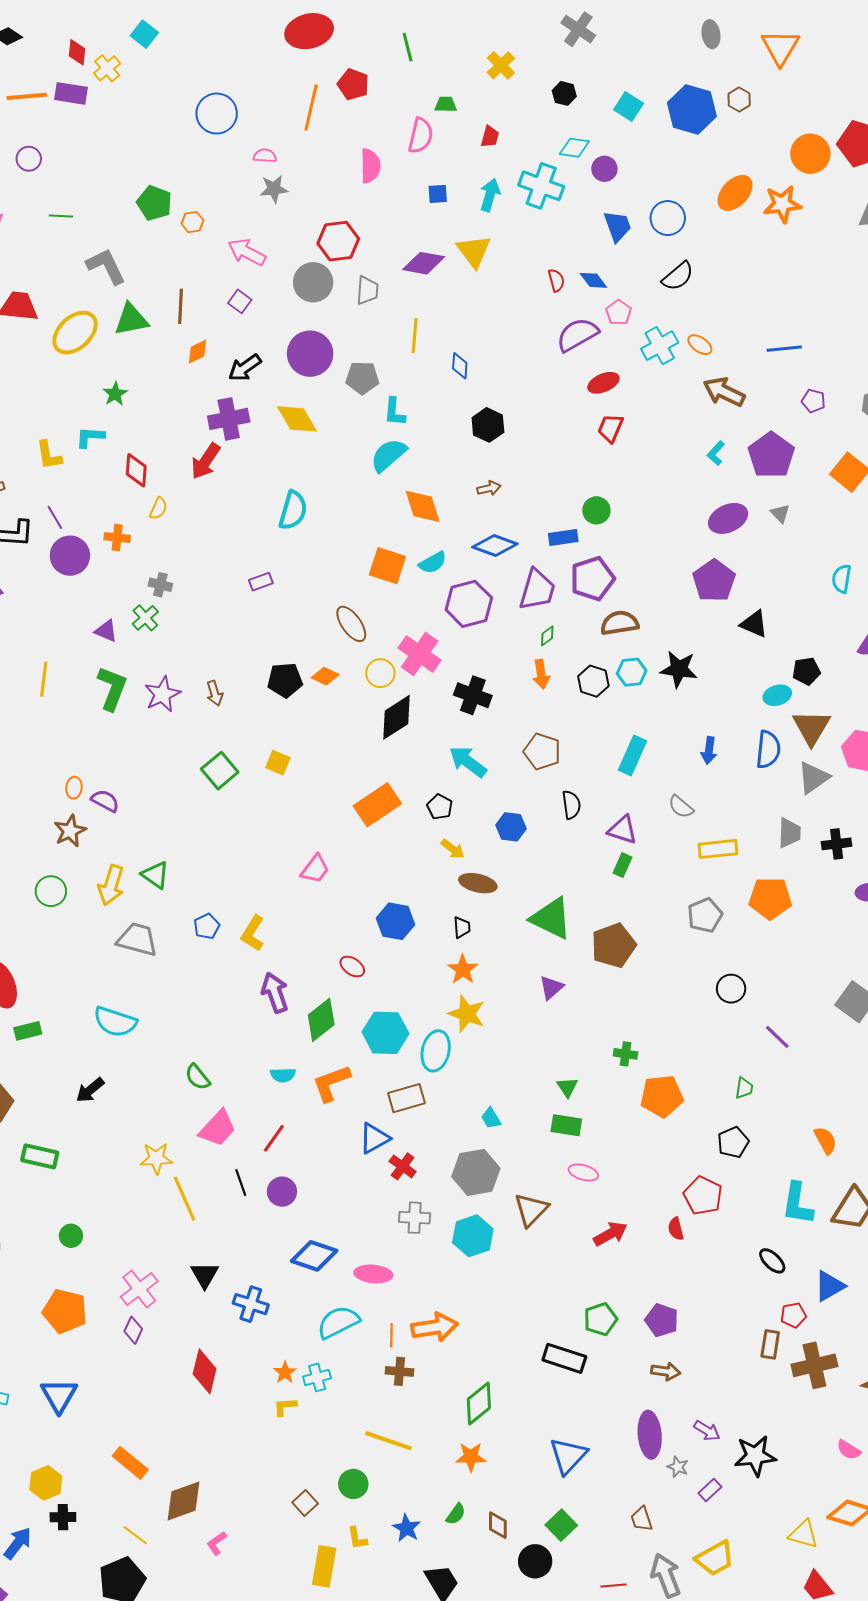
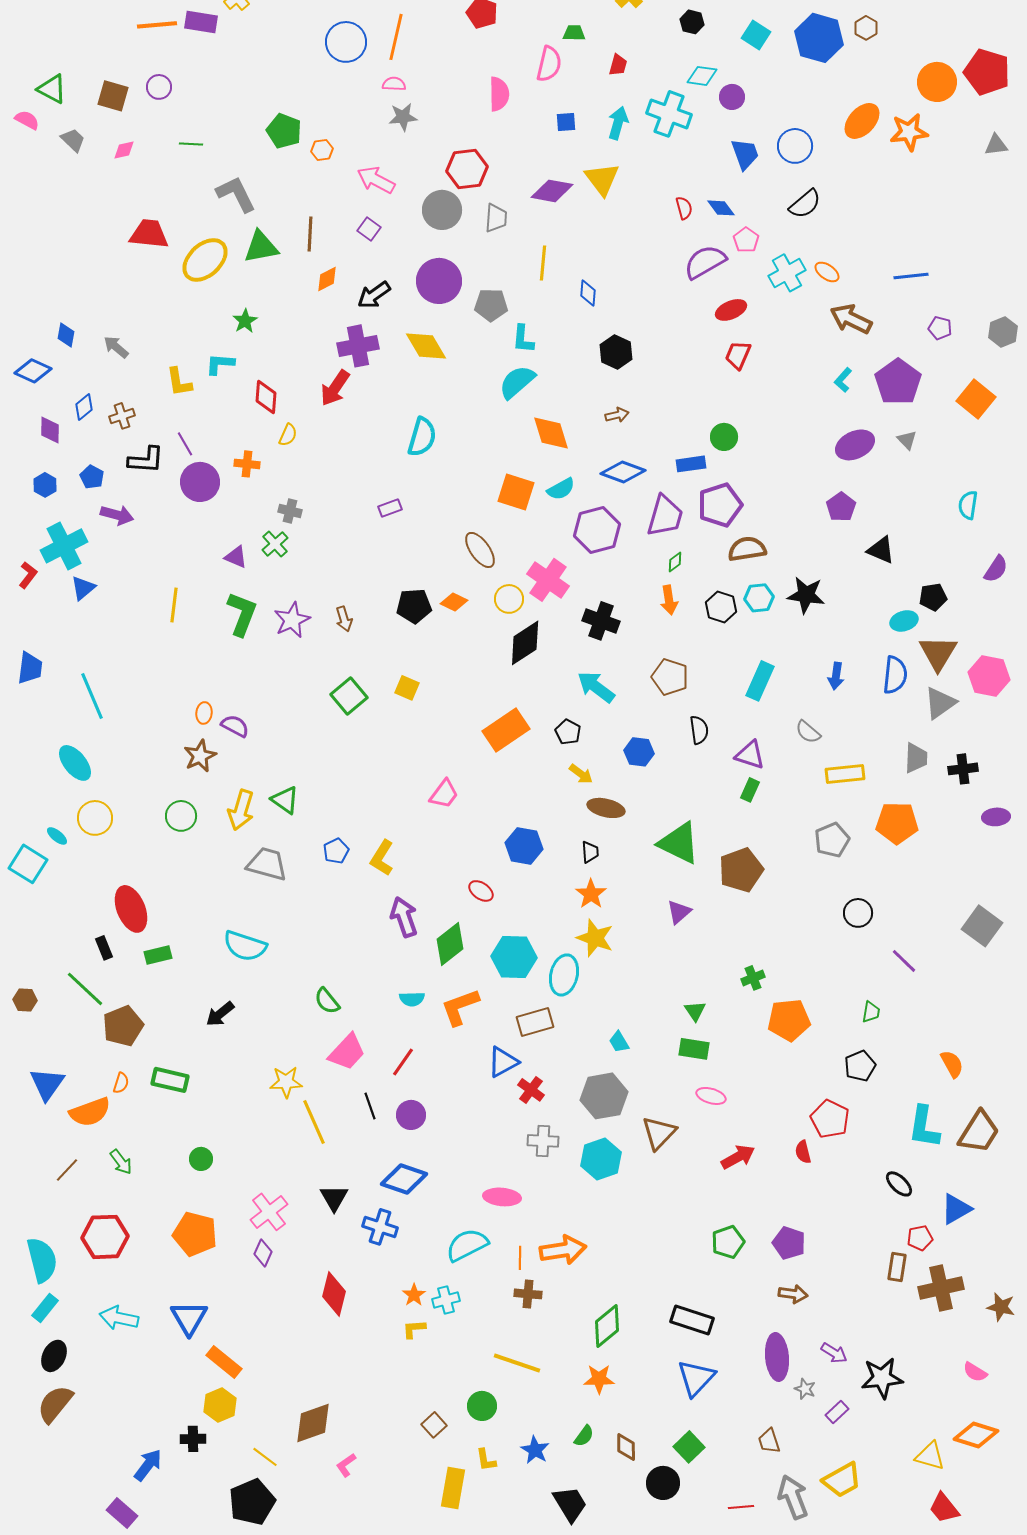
orange line: (311, 107) -> (396, 37), moved
purple pentagon: (714, 581) -> (841, 507), size x0.7
green cross: (626, 1054) -> (753, 978), turned -30
blue diamond: (314, 1256) -> (404, 1179), moved
black rectangle: (564, 1358) -> (692, 1320), moved
orange rectangle: (130, 1463) -> (224, 1362), moved
yellow hexagon: (46, 1483) -> (220, 1405), moved

